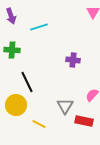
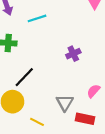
purple cross: (73, 60) -> (73, 54), turned -32
black line: (27, 82) -> (24, 77), turned 70

